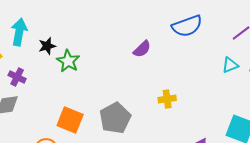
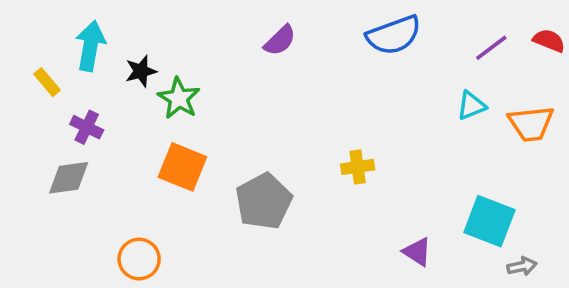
purple semicircle: (142, 49) -> (280, 40), moved
orange square: (70, 120) -> (182, 167), moved

